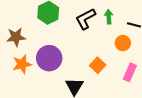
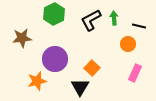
orange star: (22, 64) -> (37, 81), moved
orange square: (98, 65) -> (92, 68), moved

